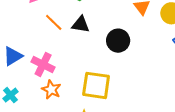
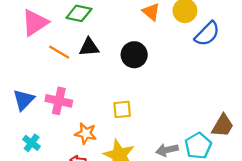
yellow square: (96, 85) -> (122, 109), size x0.6
orange star: (51, 90) -> (86, 133), moved

